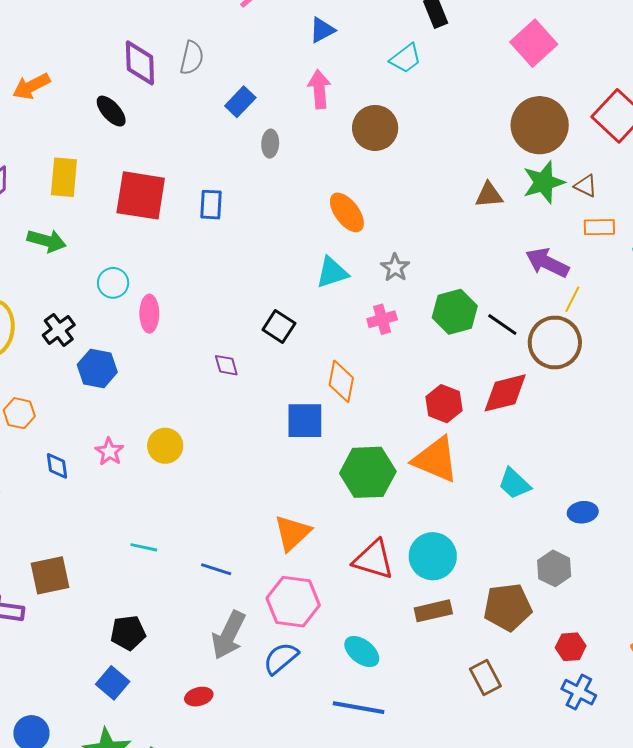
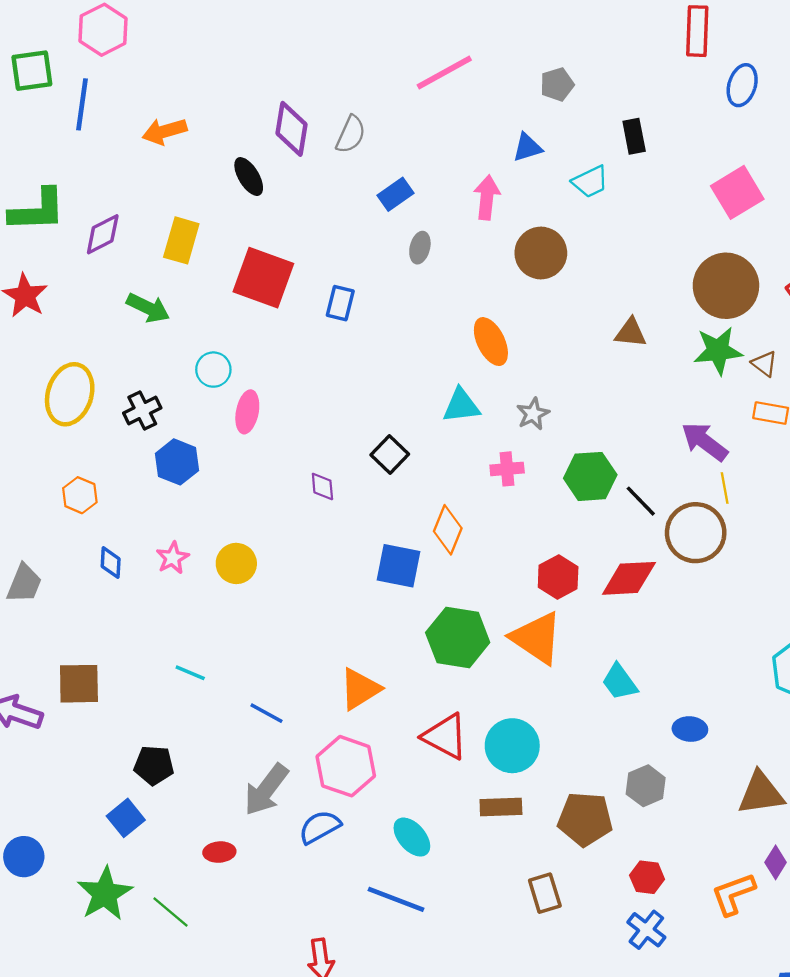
blue triangle: (322, 30) -> (527, 147), moved
brown triangle: (489, 195) -> (631, 333), moved
yellow line: (572, 299) -> (725, 488), turned -48

